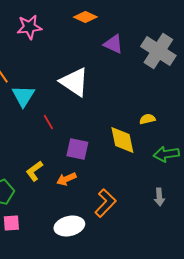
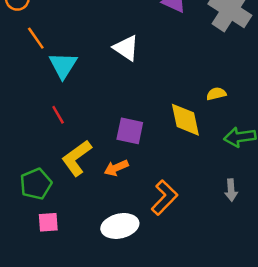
white triangle: (74, 82) -> (126, 48), size x0.7
red line: (48, 122) -> (58, 115), moved
yellow L-shape: (34, 171) -> (77, 158), size x1.4

